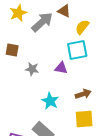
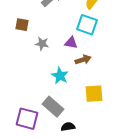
cyan square: (77, 50) -> (87, 25), turned 30
brown arrow: (83, 94) -> (83, 60), moved

